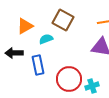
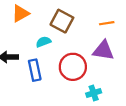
orange triangle: (25, 26) -> (21, 13), moved
red circle: (69, 79) -> (73, 67), moved

